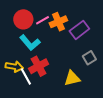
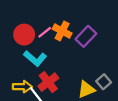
orange cross: (58, 22) -> (62, 31), turned -30
gray square: (89, 58) -> (104, 82), moved

